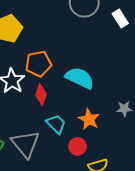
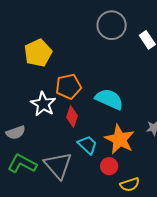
orange star: (89, 119) -> (120, 139), size x1.4

